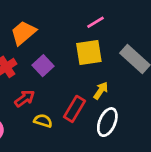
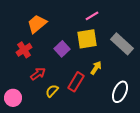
purple square: (43, 66) -> (62, 49), moved
yellow semicircle: (43, 121) -> (52, 91), turned -64
white ellipse: (107, 122) -> (120, 92), moved

